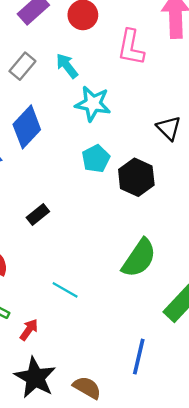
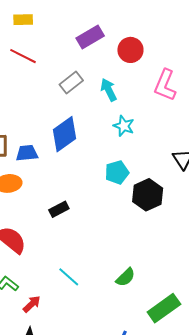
cyan star: (93, 104) -> (124, 126), size x0.7
green semicircle: (139, 258) -> (126, 277), moved, size x0.6

